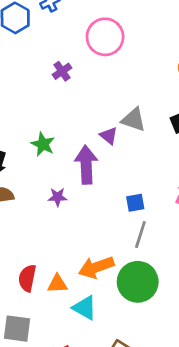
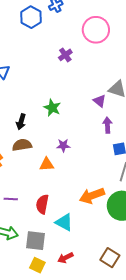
purple arrow: (86, 165) -> (107, 125), moved, size x0.6
orange triangle: (57, 284) -> (47, 164), moved
cyan triangle: (85, 308) -> (64, 222), moved

